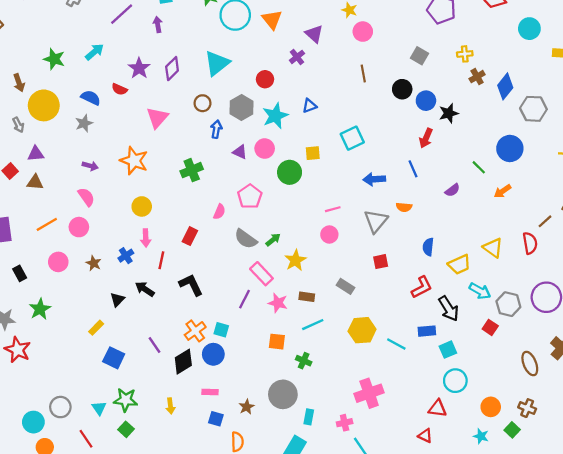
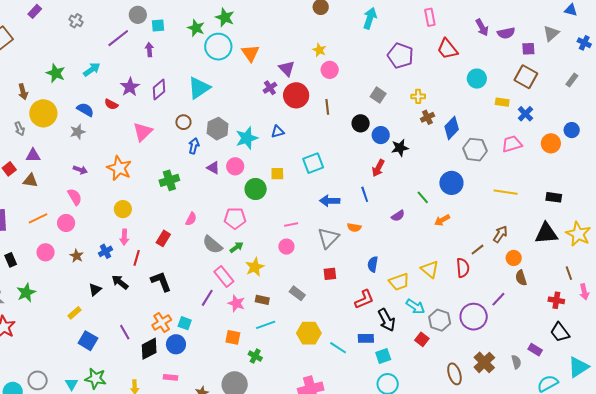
red circle: (265, 79) -> (296, 95), moved, size x1.6
pink pentagon: (250, 196) -> (235, 218), moved, turned 30

